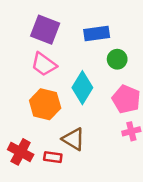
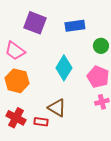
green circle: (117, 59) -> (101, 46), moved
pink trapezoid: (44, 64) -> (15, 51), moved
orange hexagon: (45, 104) -> (17, 81), moved

